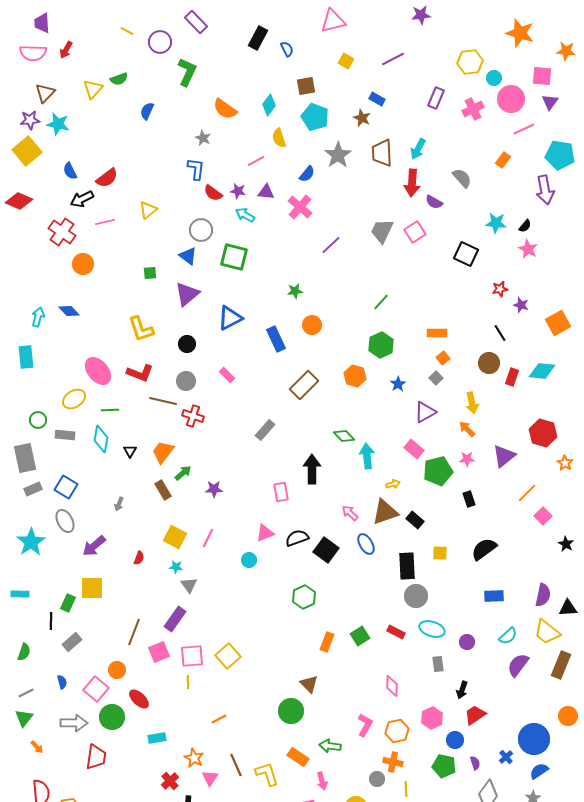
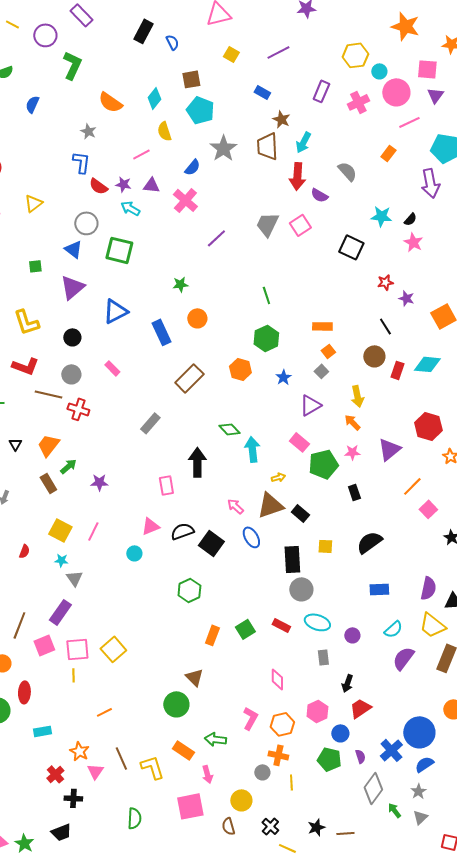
brown star: (362, 118) -> (281, 119), moved
green line: (381, 302) -> (266, 295), turned -60
red ellipse: (139, 699) -> (24, 692), turned 50
blue cross: (506, 757) -> (391, 750), size x1.6

